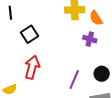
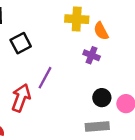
red arrow: (32, 67) -> (21, 98), moved
purple line: (74, 80) -> (45, 78), moved

